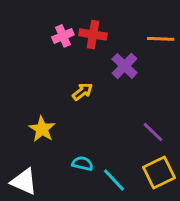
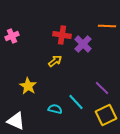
red cross: (93, 34) -> (62, 35), moved
pink cross: (63, 36) -> (12, 36), moved
cyan line: (114, 180) -> (76, 102), moved

